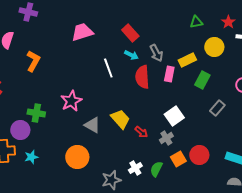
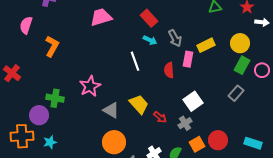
yellow circle: (214, 47) -> (240, 43), moved
white line: (108, 68) -> (135, 61), moved
red semicircle: (142, 77) -> (169, 70), moved, size x0.7
green rectangle: (202, 80) -> (242, 65), moved
orange circle: (77, 157) -> (114, 142), moved

